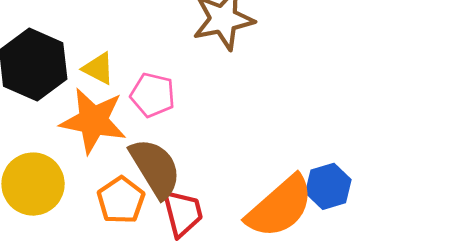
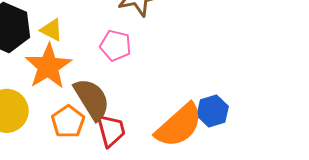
pink pentagon: (153, 95) -> (116, 45), moved
orange star: (93, 121) -> (48, 66), turned 30

